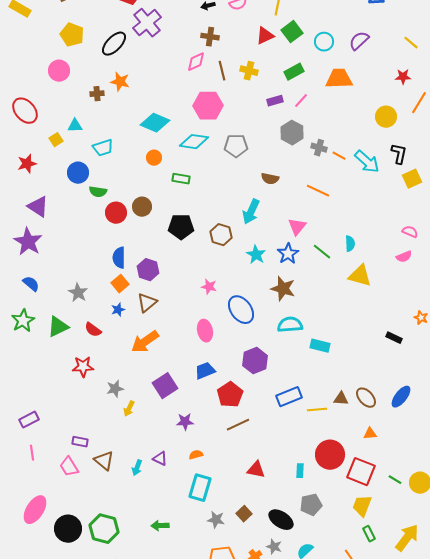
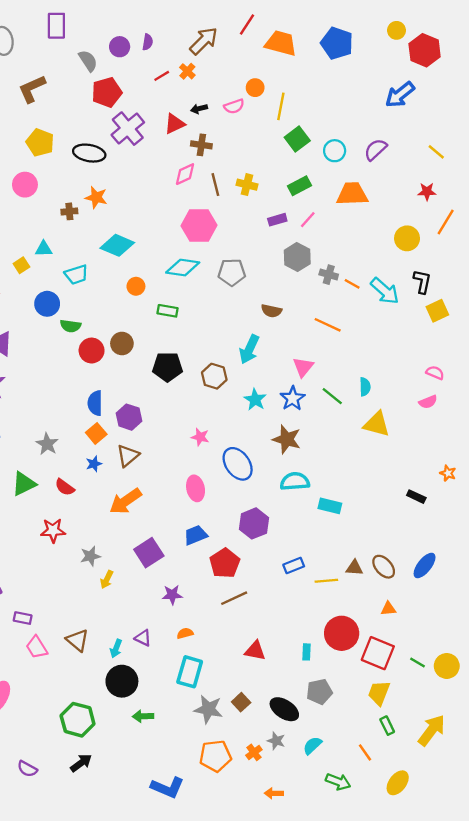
red triangle: (265, 36) -> (175, 124), moved
black ellipse: (114, 44) -> (89, 153), turned 56
cyan diamond: (155, 123) -> (117, 245), moved
blue rectangle: (289, 397) -> (294, 565), size x0.7
purple rectangle: (80, 442) -> (23, 618), moved
gray star: (216, 520) -> (208, 709), size x1.4
black circle: (68, 529) -> (122, 681), moved

